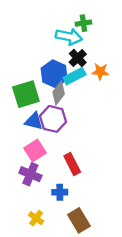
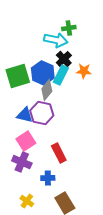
cyan rectangle: (74, 76) -> (61, 75), turned -36
green square: (26, 94) -> (18, 76), moved

